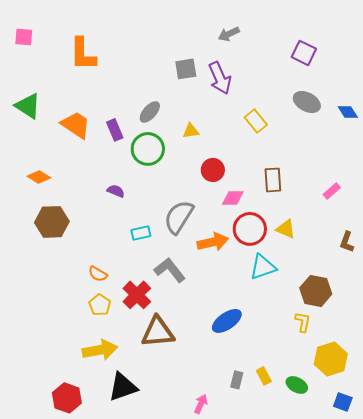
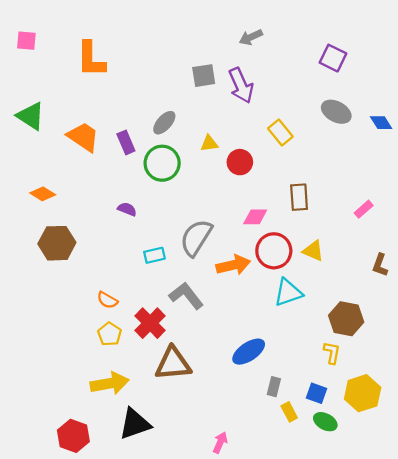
red circle: (213, 170) -> (240, 162), moved
gray rectangle: (237, 380) -> (274, 387), moved
blue square: (343, 402) -> (317, 393), moved

